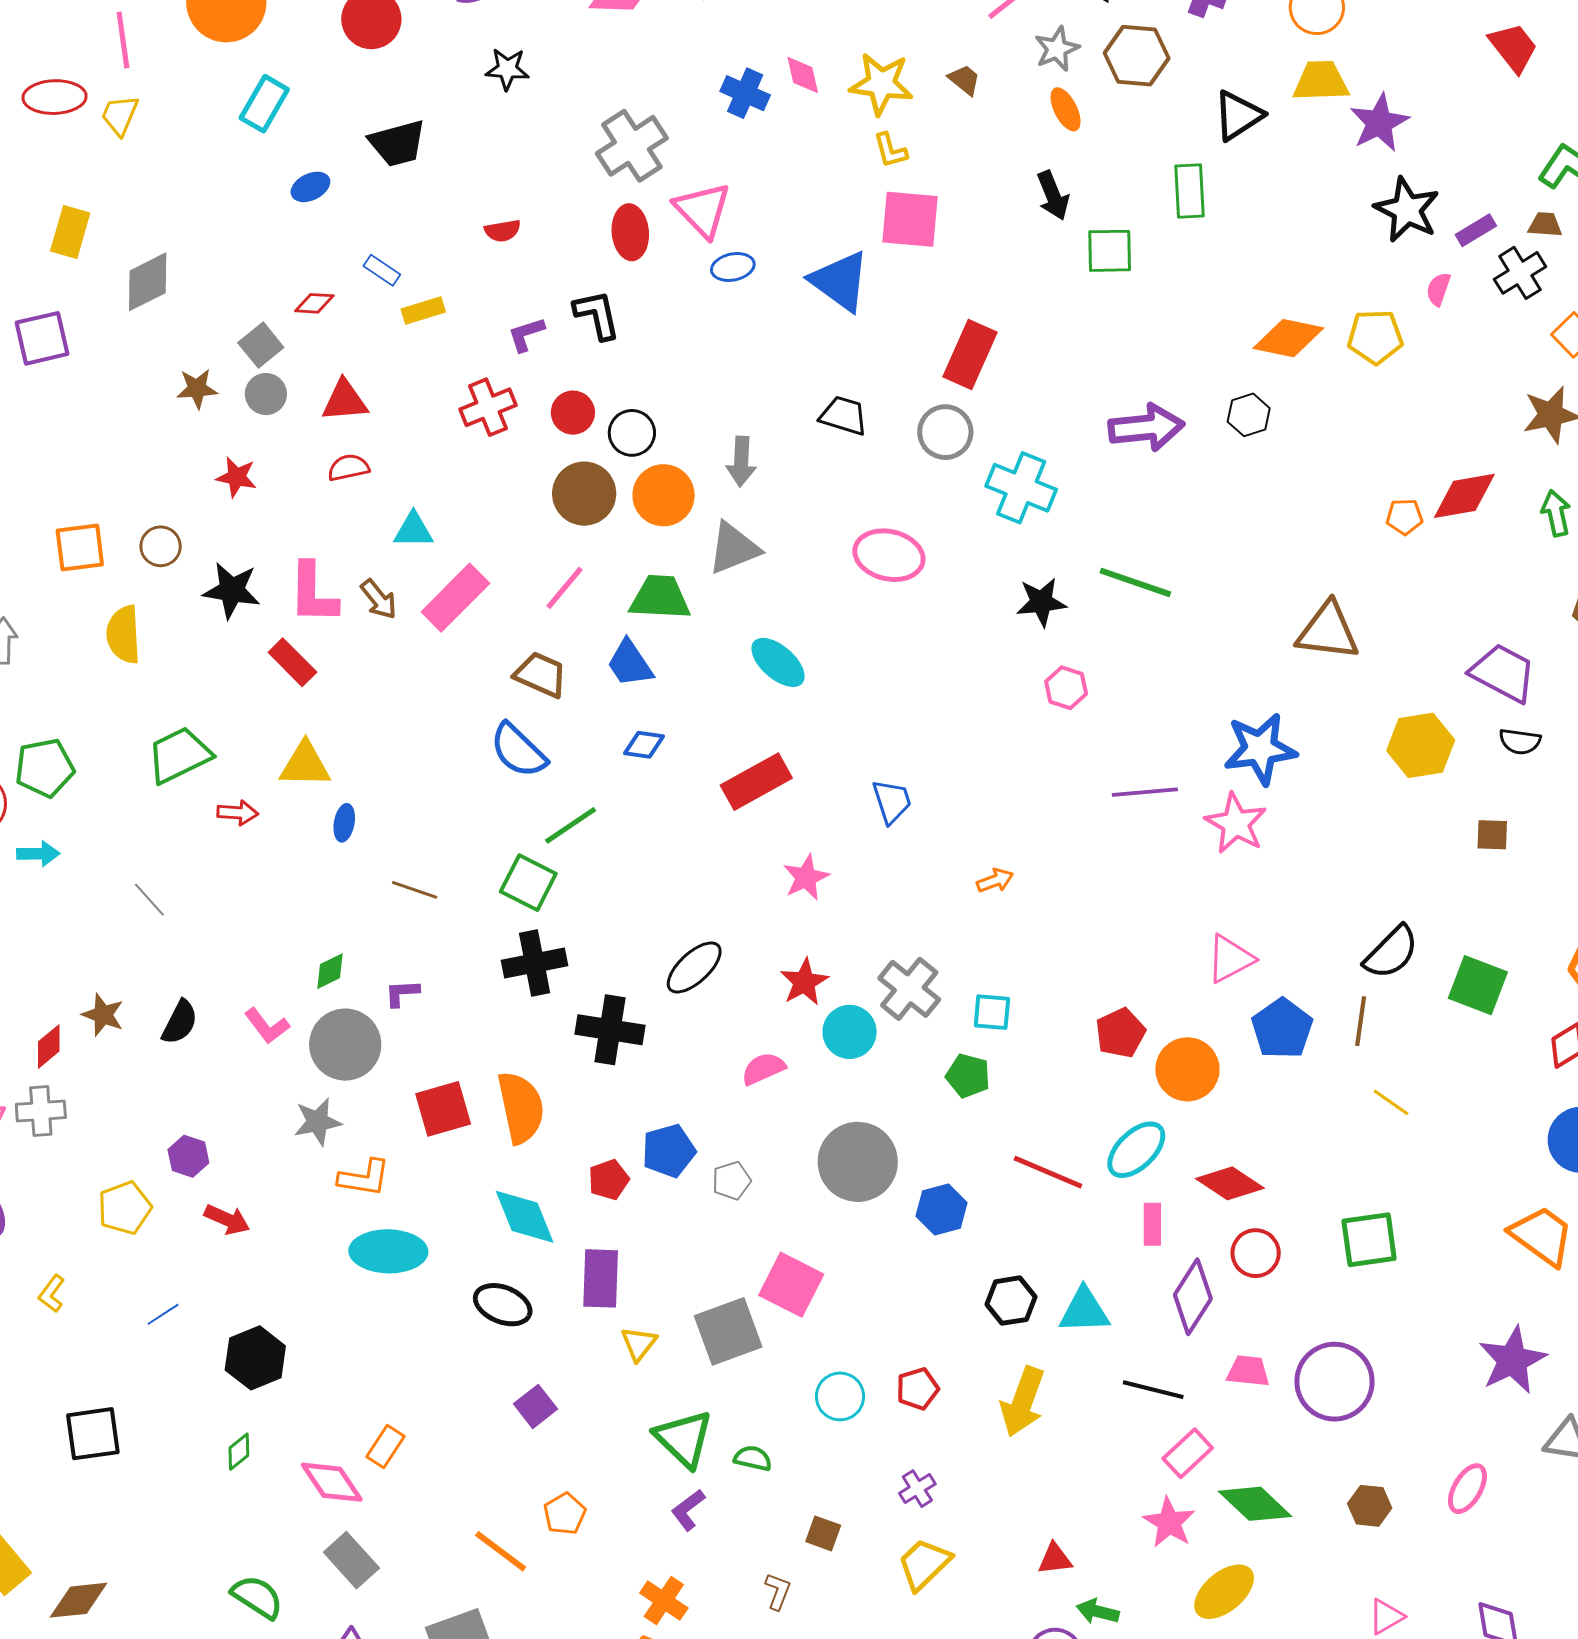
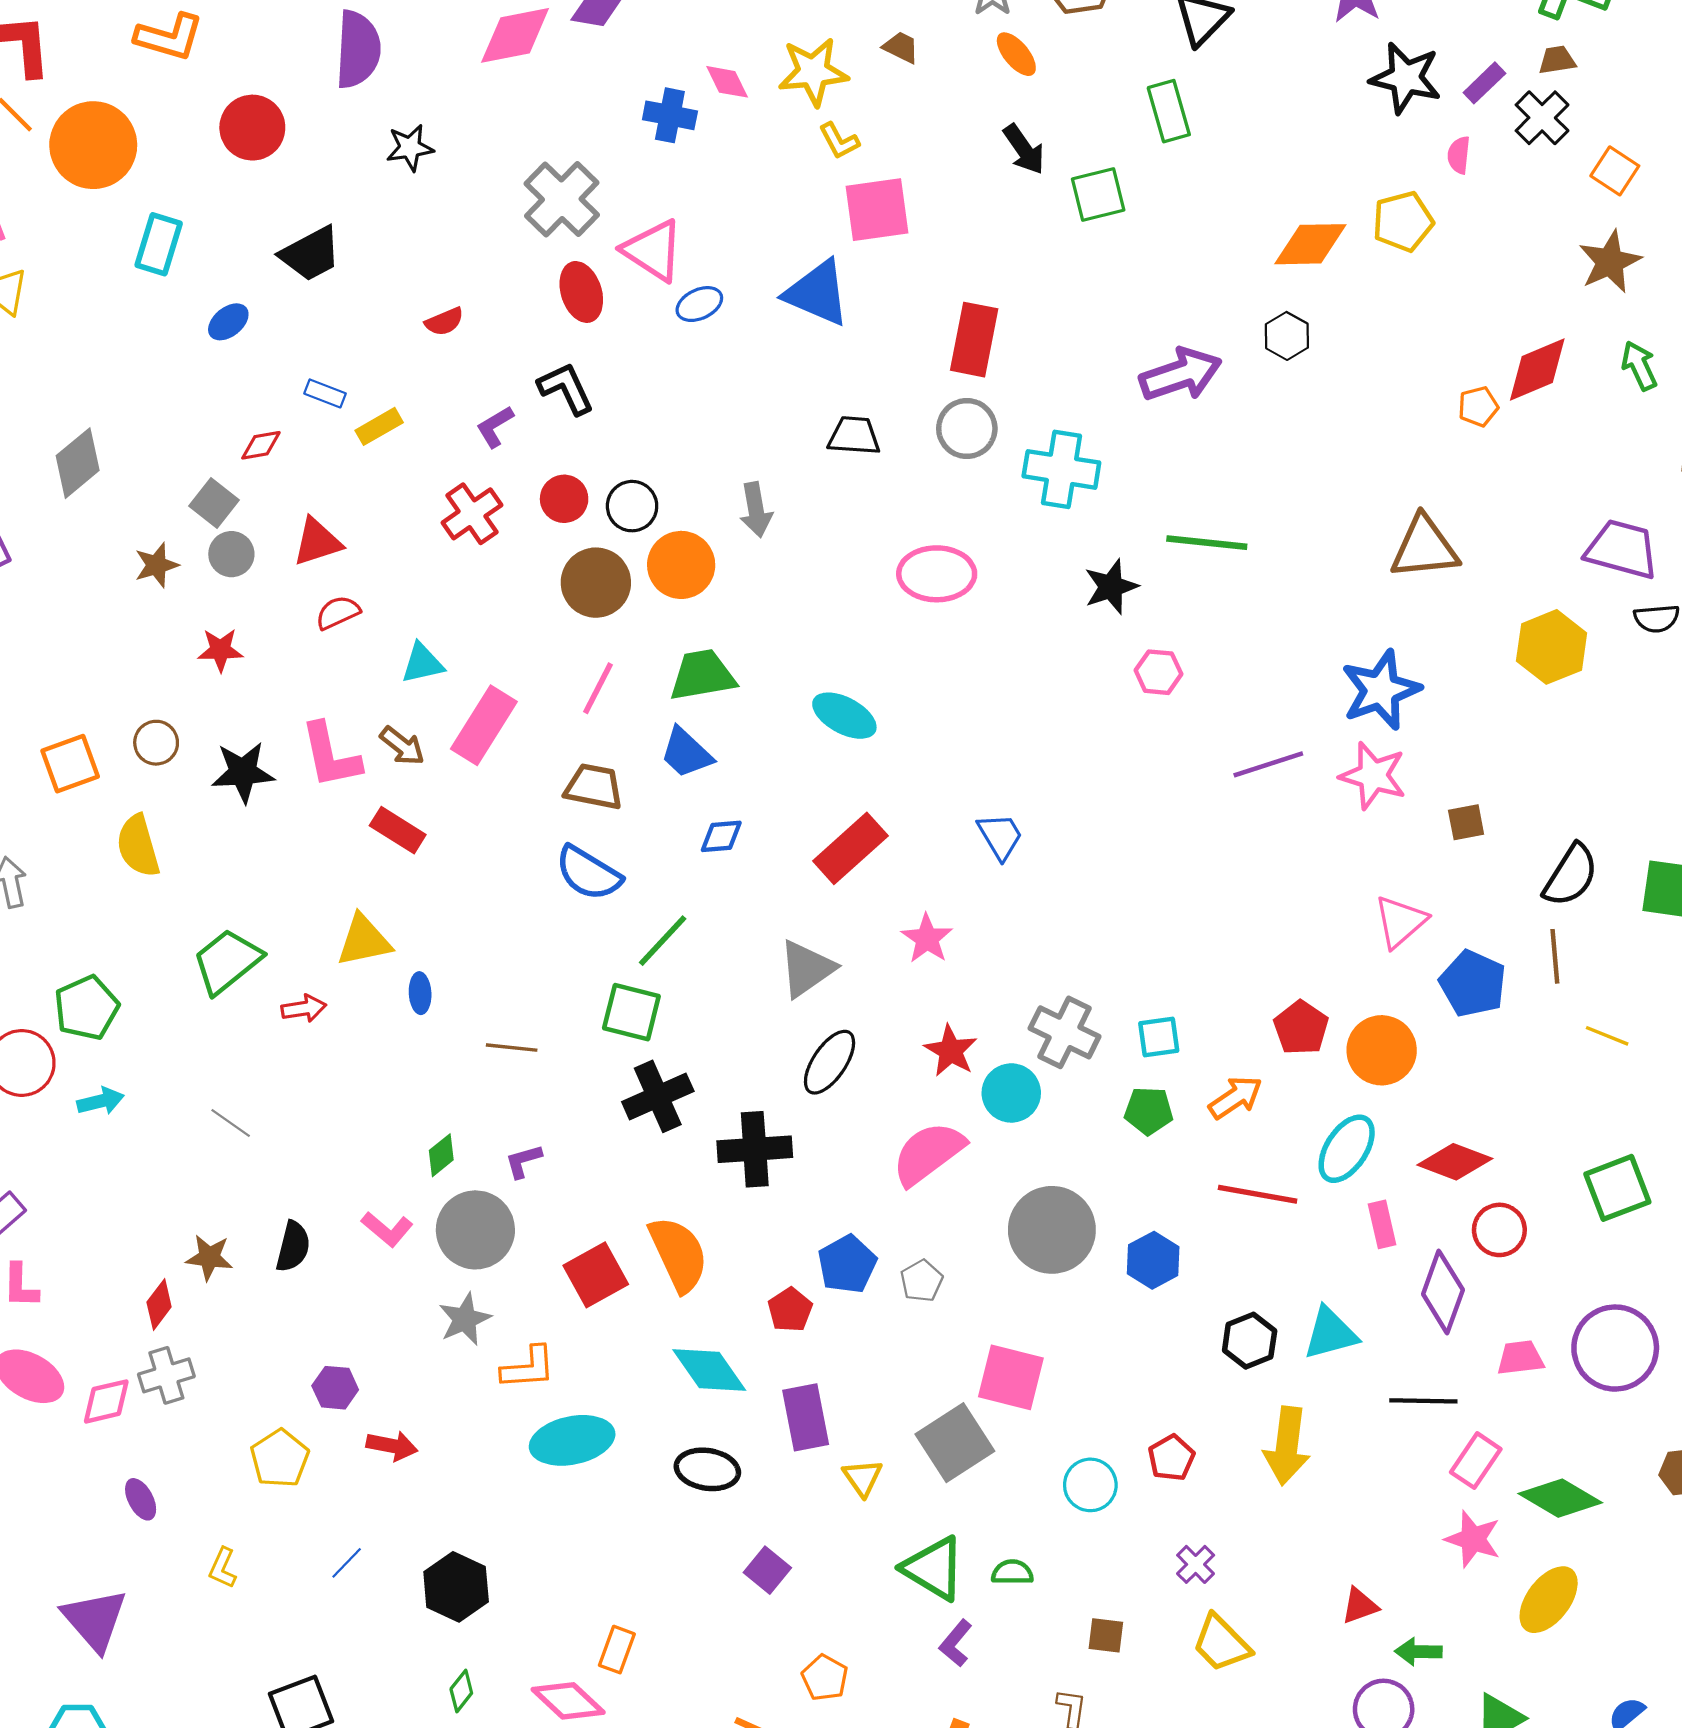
gray triangle: (734, 548) -> (807, 969), moved
red rectangle: (292, 662) -> (398, 830), moved
brown square: (1492, 835) -> (1466, 822), moved
orange arrow: (995, 881) -> (1235, 1097), moved, size x1.4
pink semicircle: (763, 1069) -> (928, 1153), size x1.6
yellow trapezoid: (924, 1564) -> (1221, 1643), turned -78

